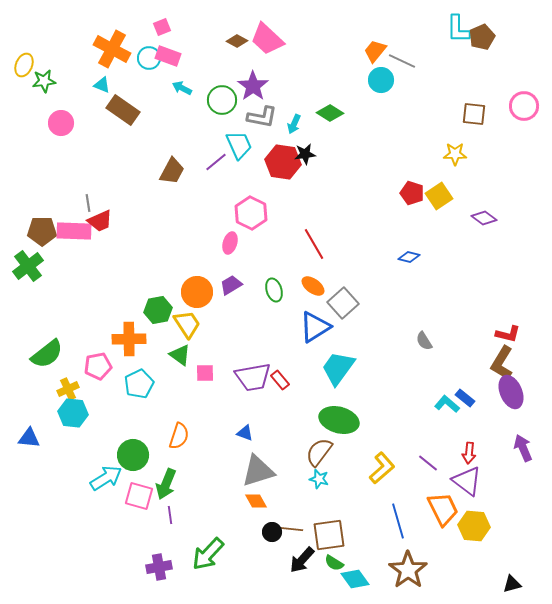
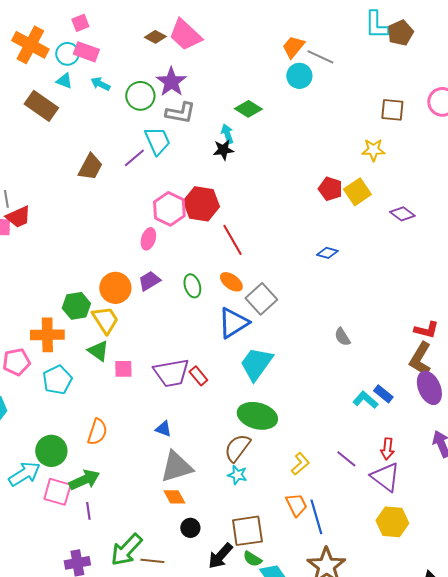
cyan triangle: (102, 85) -> (64, 81), moved
cyan arrow: (294, 124) -> (227, 134), moved, turned 138
red hexagon: (283, 162) -> (201, 204), moved
yellow L-shape: (382, 468) -> (300, 464), size x0.7
green arrow: (166, 484) -> (84, 480), turned -136
orange trapezoid: (443, 509) -> (296, 505), moved, size x0.7
brown line: (291, 529) -> (152, 561), moved

